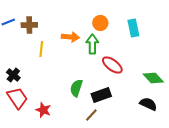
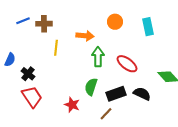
green arrow: (92, 44) -> (98, 57), moved
black semicircle: (148, 104) -> (142, 94), moved
red star: (43, 110) -> (72, 105), moved

